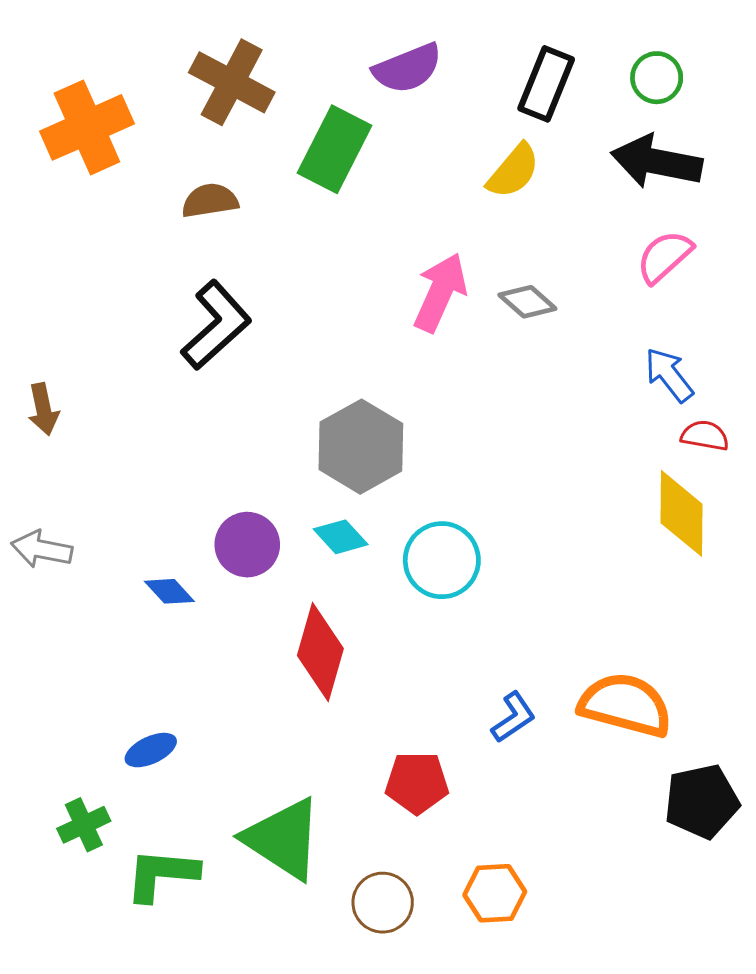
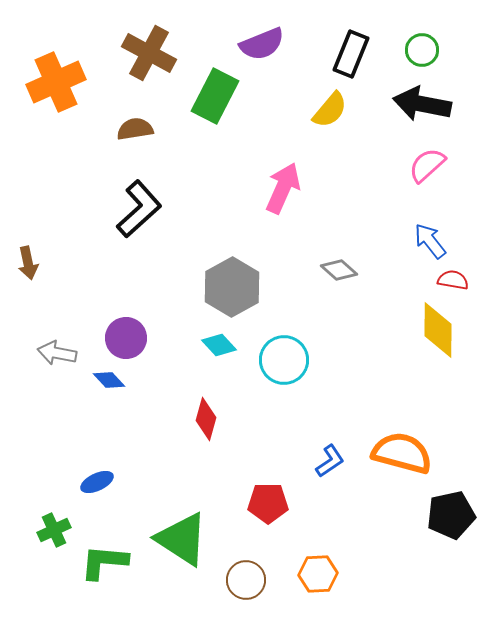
gray diamond: (527, 302) -> (339, 270), moved
purple circle: (247, 545) -> (126, 338), moved
gray arrow: (42, 549) -> (57, 353), moved
red diamond: (320, 652) -> (206, 419), size x0.7

